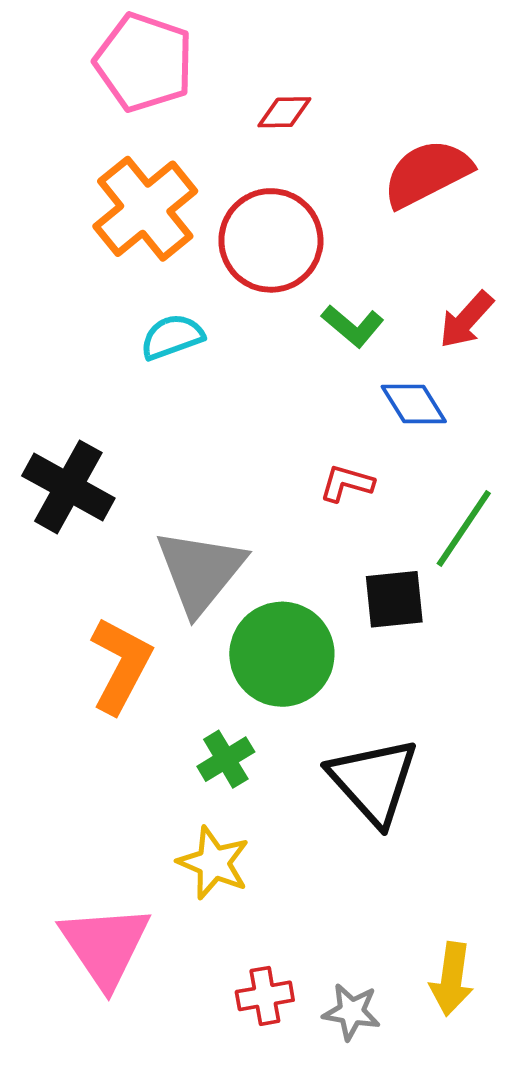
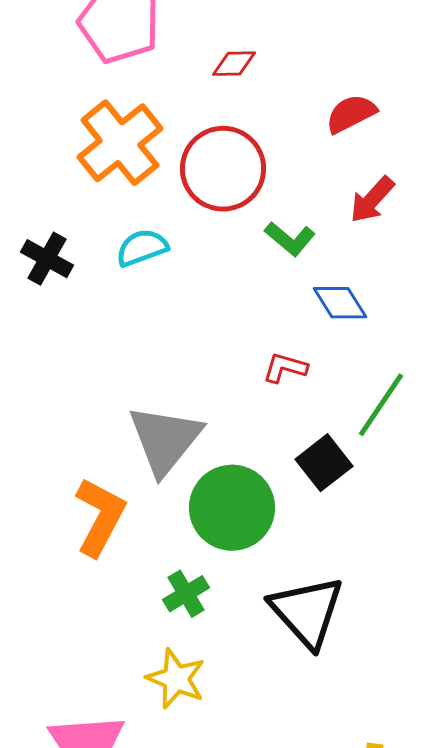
red semicircle: (427, 173) -> (351, 114), size x0.7
red arrow: (466, 320) -> (372, 200), moved
black cross: (68, 487) -> (47, 259), moved, size x0.7
black square: (394, 599) -> (324, 463), turned -32

